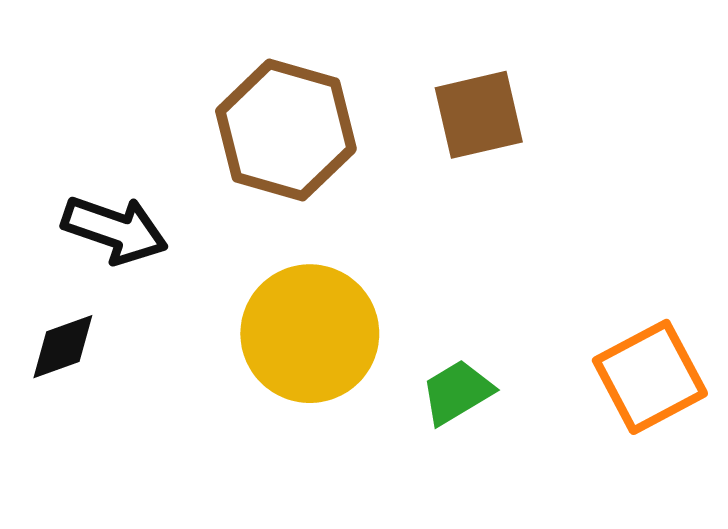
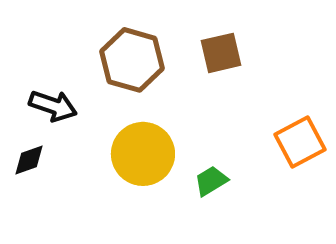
orange square: (650, 377) -> (300, 142), moved

